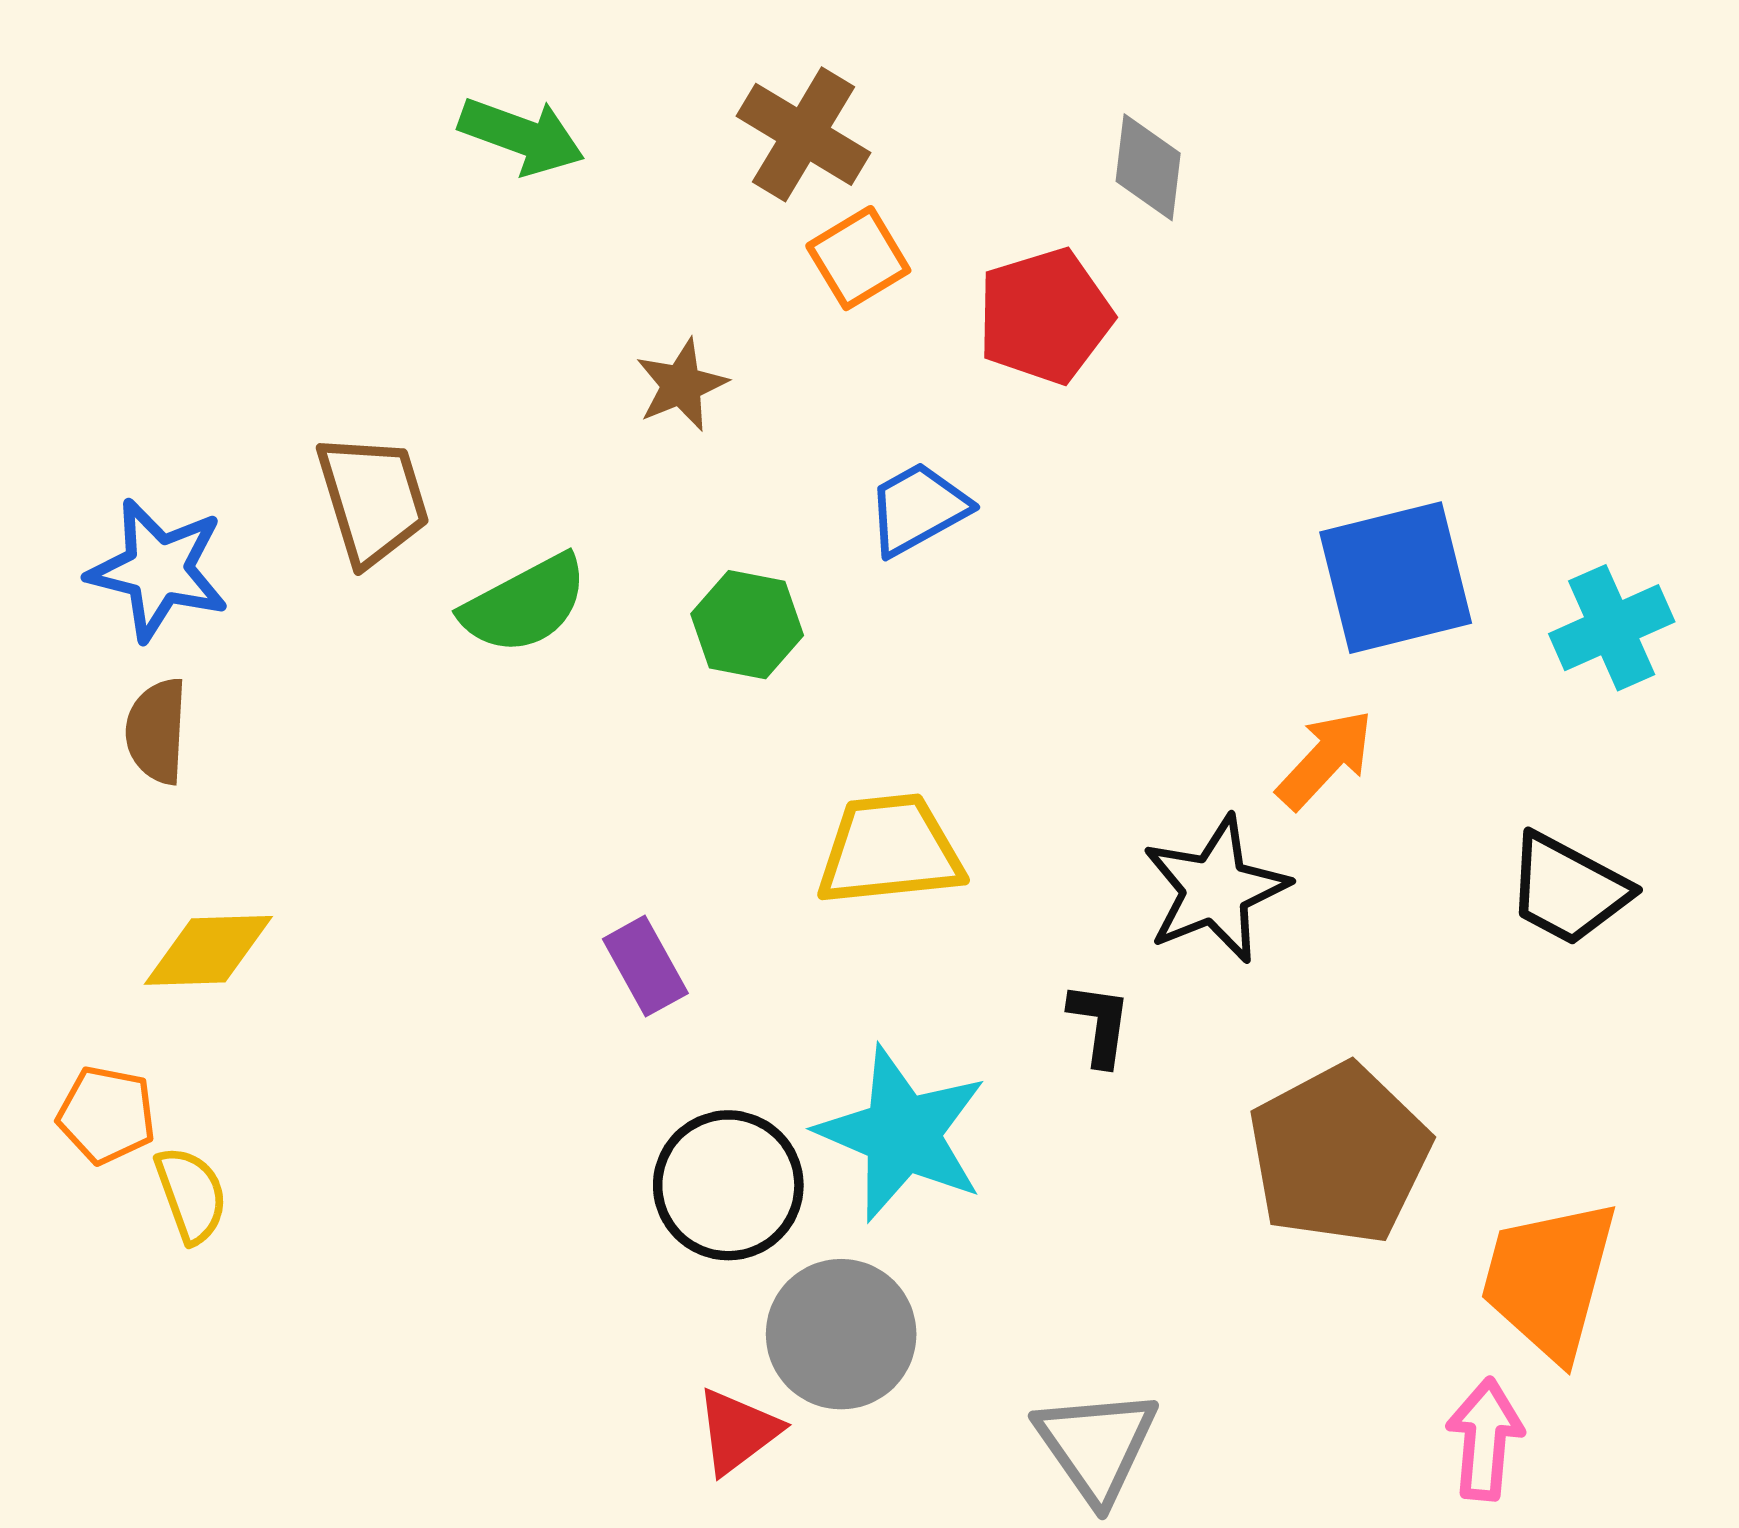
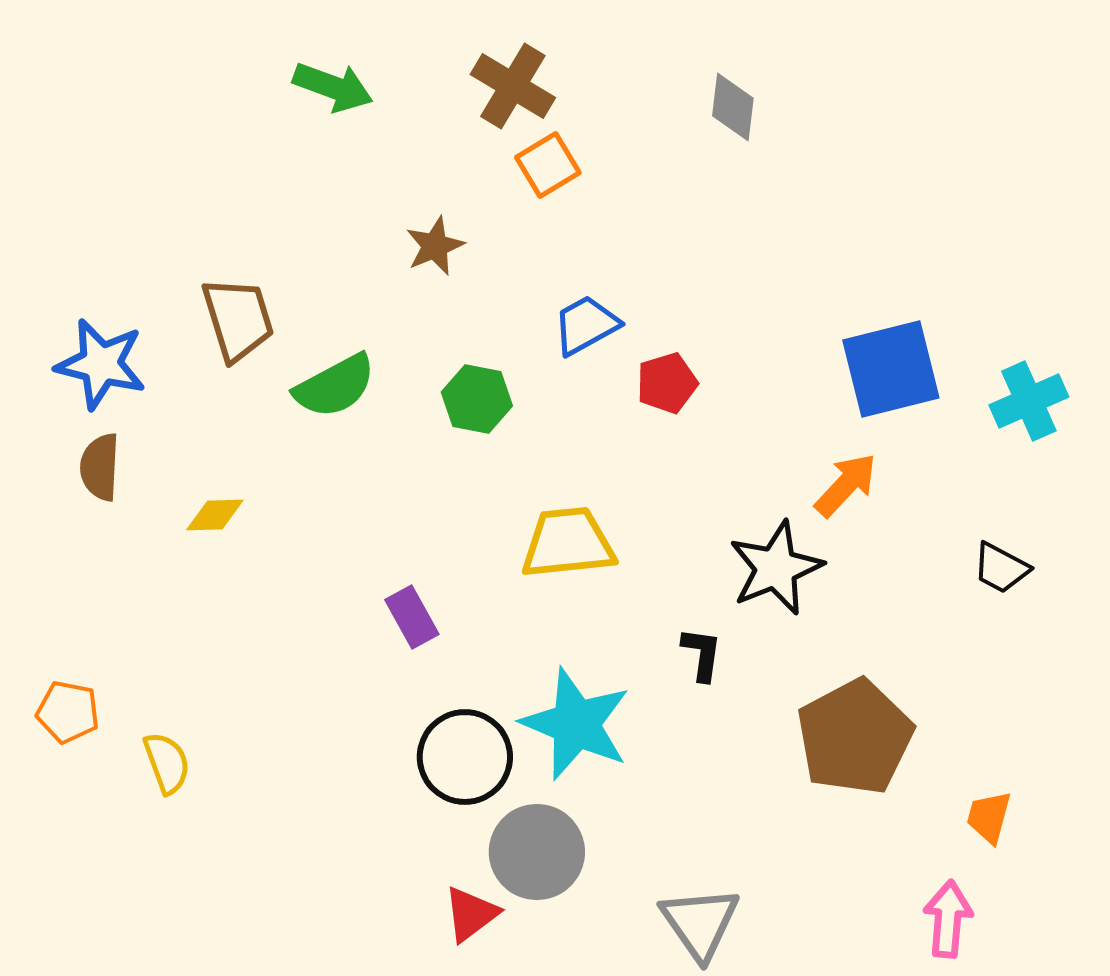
red pentagon: (1045, 316) -> (667, 383), moved, size x0.7
black trapezoid: (1568, 889) -> (1001, 568), size x0.7
yellow diamond: (208, 950) -> (215, 515), moved, size x0.7
yellow semicircle: (191, 1195) -> (167, 763), moved
orange trapezoid: (1549, 1279) -> (989, 817), size x0.5

